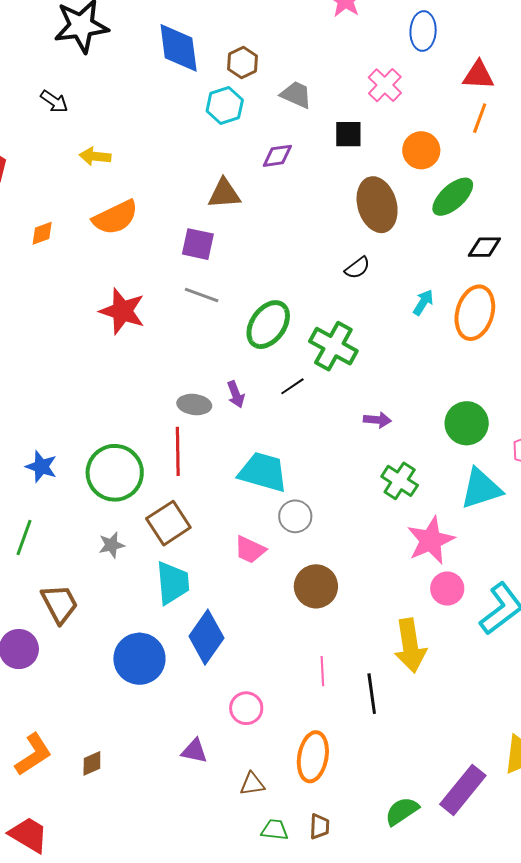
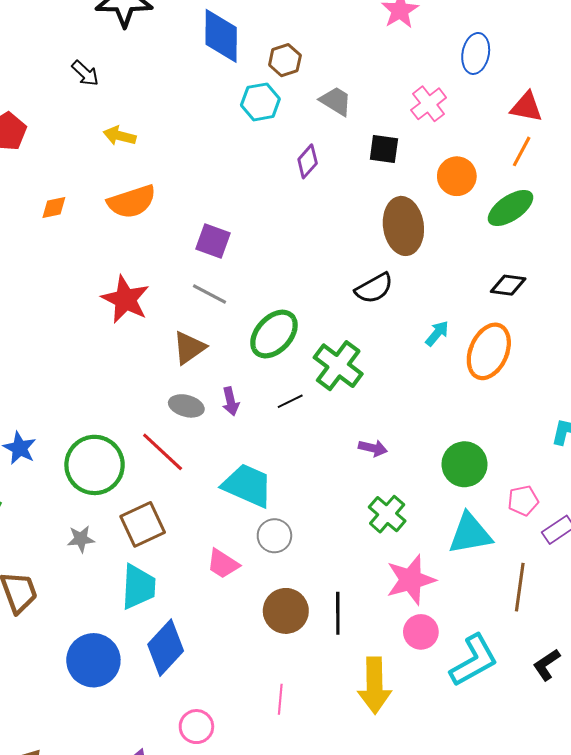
purple diamond: (277, 156) -> (308, 161), turned -48
brown triangle: (224, 194) -> (189, 348), moved, turned -39
green ellipse: (453, 197) -> (511, 208), moved
black semicircle: (357, 268) -> (374, 288), size x1.4
red line: (178, 451) -> (163, 452), turned -54
black line: (372, 694) -> (338, 613), moved

